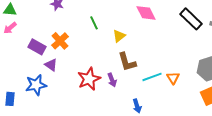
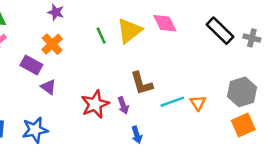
yellow triangle: (119, 36) -> (129, 31), moved, size x1.6
orange cross: (60, 41) -> (52, 44), moved
blue star: (36, 85) -> (35, 130), moved
blue arrow: (137, 106) -> (137, 135), moved

